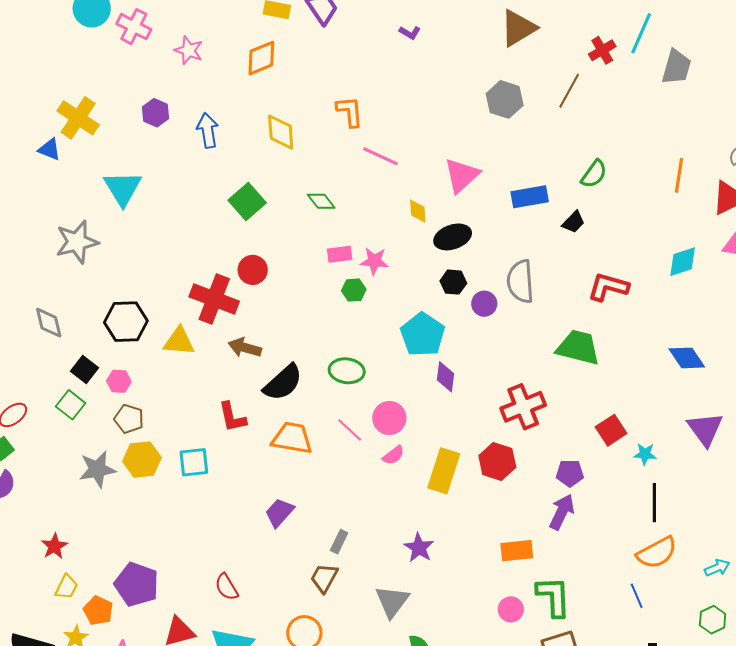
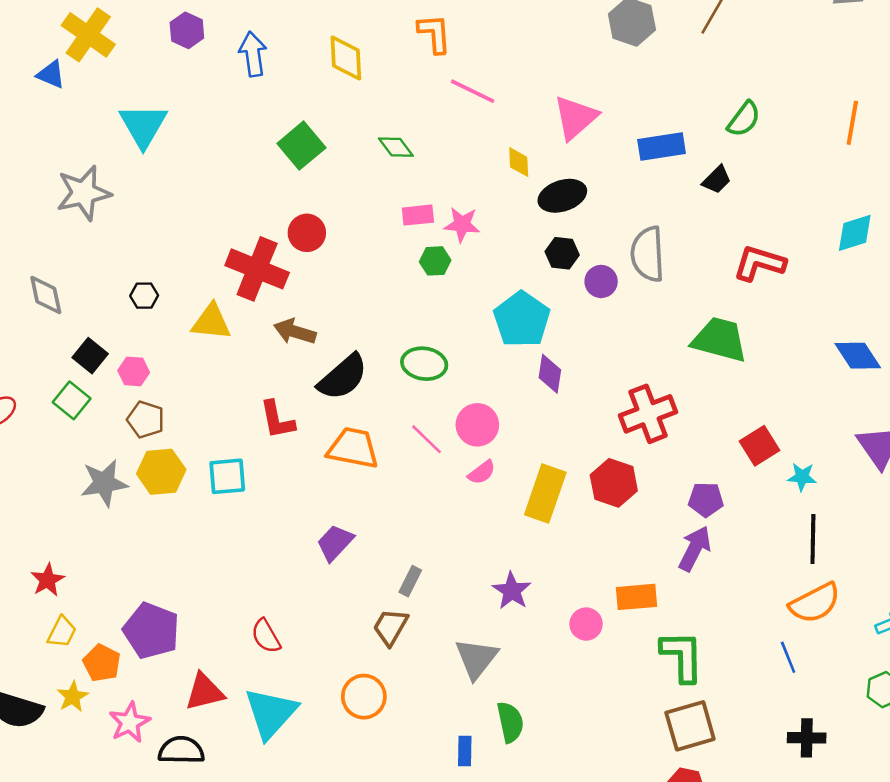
black hexagon: (126, 322) -> (144, 296), size x0.5
pink circle: (511, 609) -> (586, 624), moved

